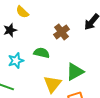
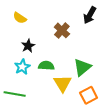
black star: (10, 30) -> (28, 46), moved
green semicircle: (42, 53) -> (46, 66), moved

